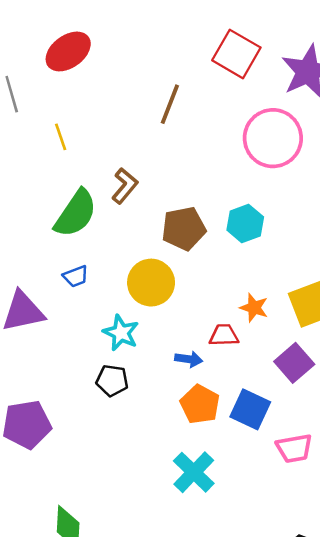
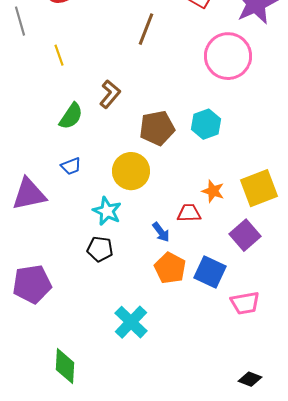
green semicircle: (76, 213) -> (71, 116), size x0.7
blue arrow: (189, 359) -> (161, 232), turned 45
cyan cross: (194, 472) -> (131, 322), moved

